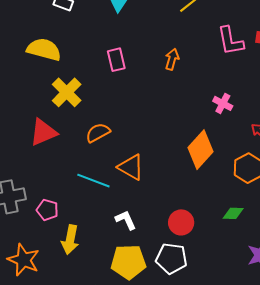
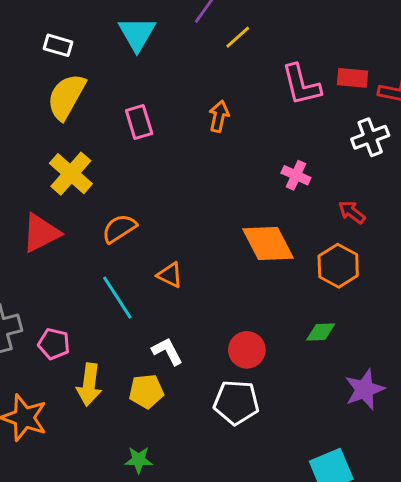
yellow semicircle: (44, 49) -> (66, 97), moved, turned -72
orange diamond: (200, 150) -> (268, 243), turned -66
orange triangle: (131, 167) -> (170, 275), size x0.7
cyan line: (93, 181) -> (117, 298), turned 40
yellow pentagon: (128, 262) -> (146, 391), moved, size x0.7

